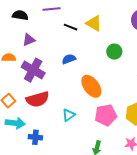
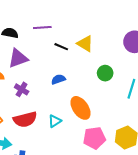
purple triangle: (29, 40) -> (18, 58), size x1.5
purple cross: (33, 70) -> (22, 89), size x0.6
cyan triangle: (69, 115) -> (55, 121), moved

